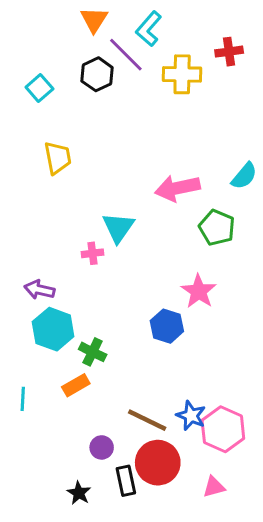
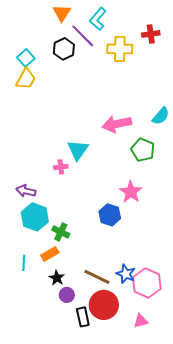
yellow trapezoid: (58, 158) -> (26, 79), moved, turned 40
cyan line: (23, 399) -> (24, 263), moved
black star: (79, 493) -> (57, 278), moved

